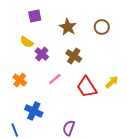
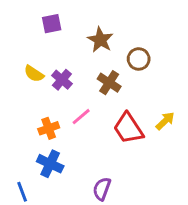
brown circle: (102, 27) -> (139, 59), moved
yellow semicircle: (27, 42) -> (34, 74), moved
orange cross: (20, 80) -> (49, 128), moved, turned 32

